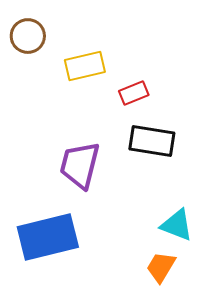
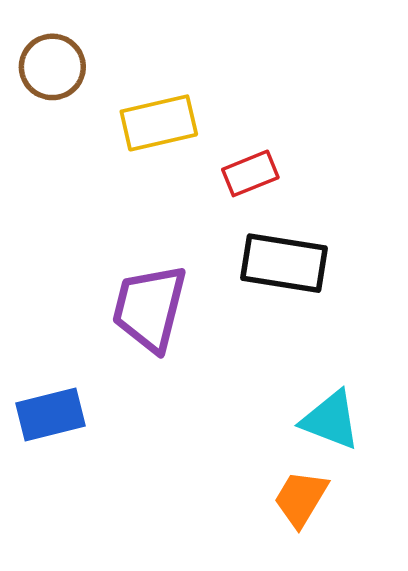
blue rectangle: (48, 237) -> (50, 414), moved, size x0.6

